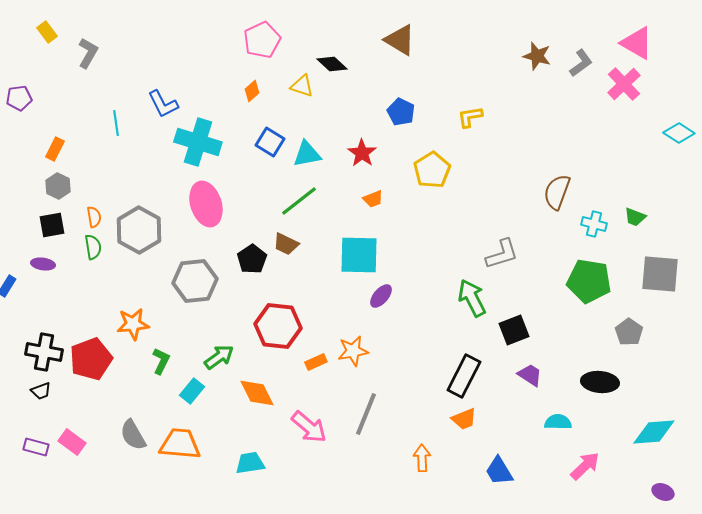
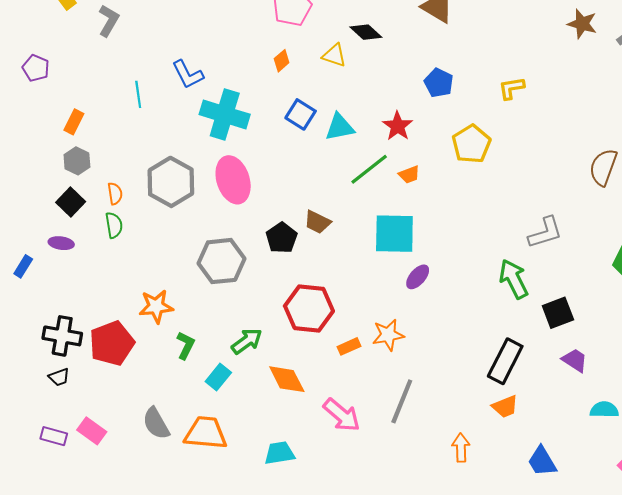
purple pentagon: (19, 98) -> (36, 68), turned 30
green line: (299, 201) -> (369, 169), moved
black square: (52, 225) -> (71, 202), turned -36
gray hexagon: (139, 230) -> (171, 182), moved

